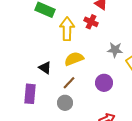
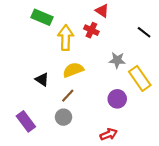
purple circle: (104, 83) -> (117, 99), moved
purple rectangle: (30, 94) -> (26, 121), moved, turned -42

